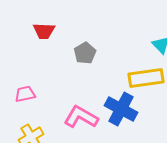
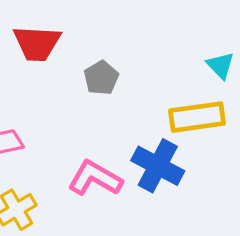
red trapezoid: (44, 31) -> (37, 43), size x1.4

